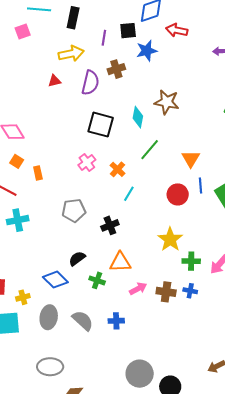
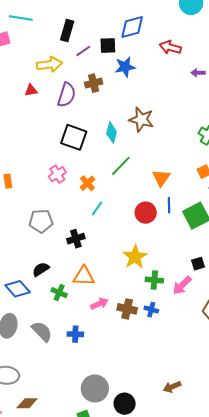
black rectangle: (73, 18) -> (67, 30), moved
red arrow: (177, 30) -> (170, 47), moved
purple line: (104, 38) -> (83, 51), turned 42

